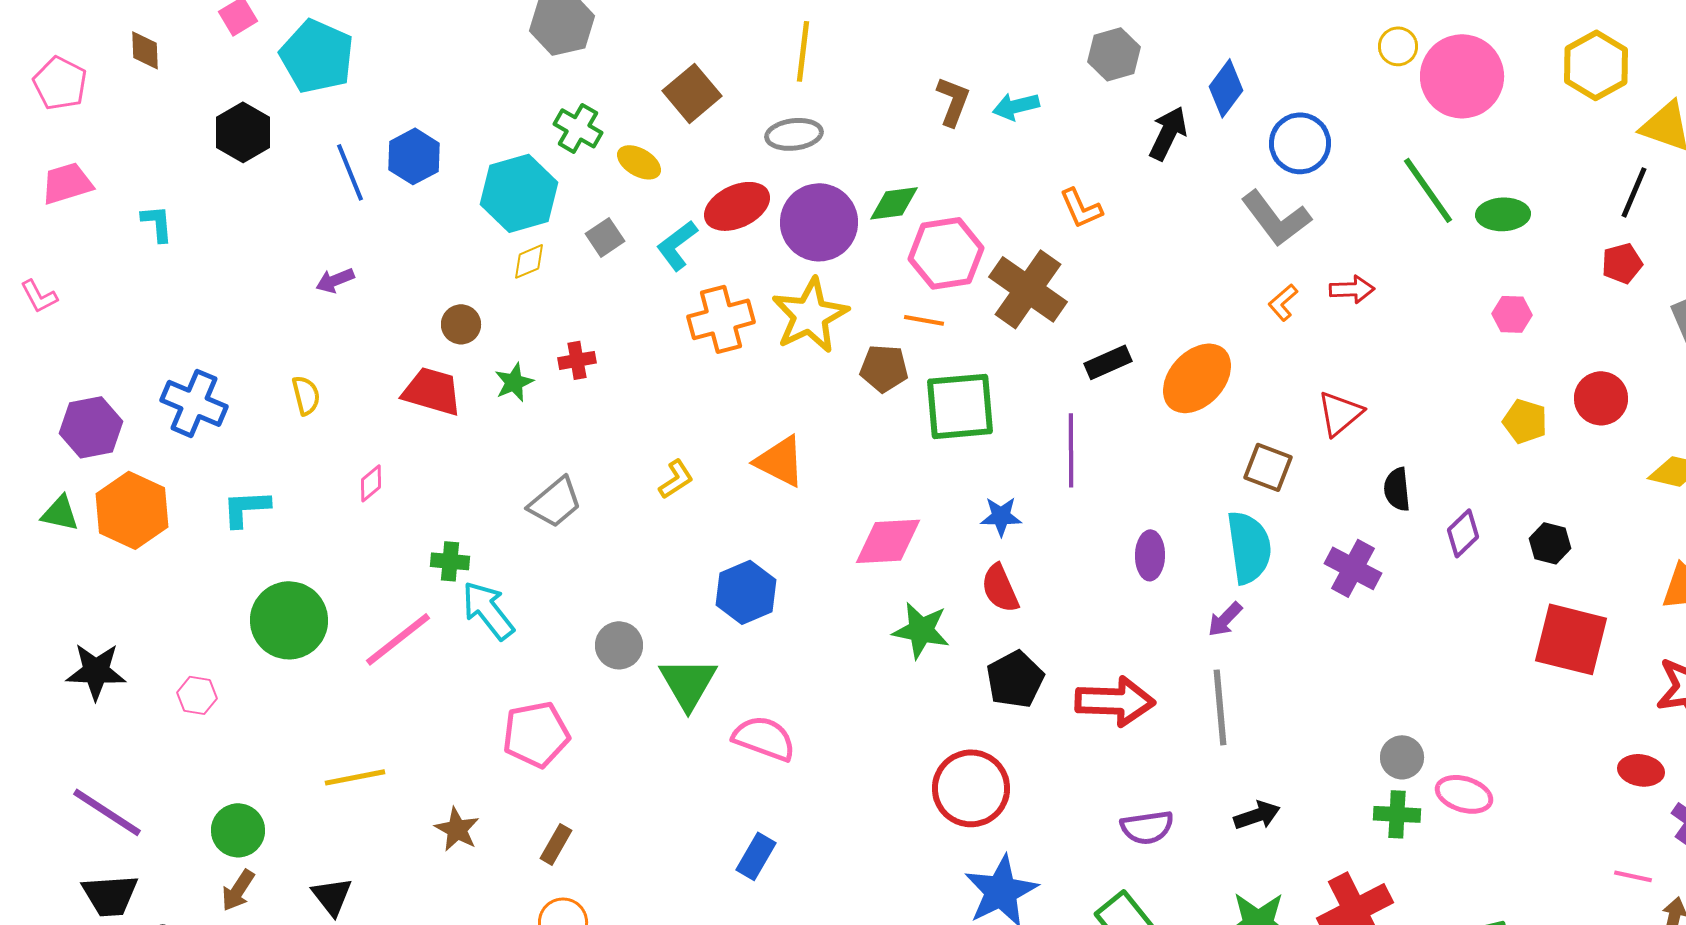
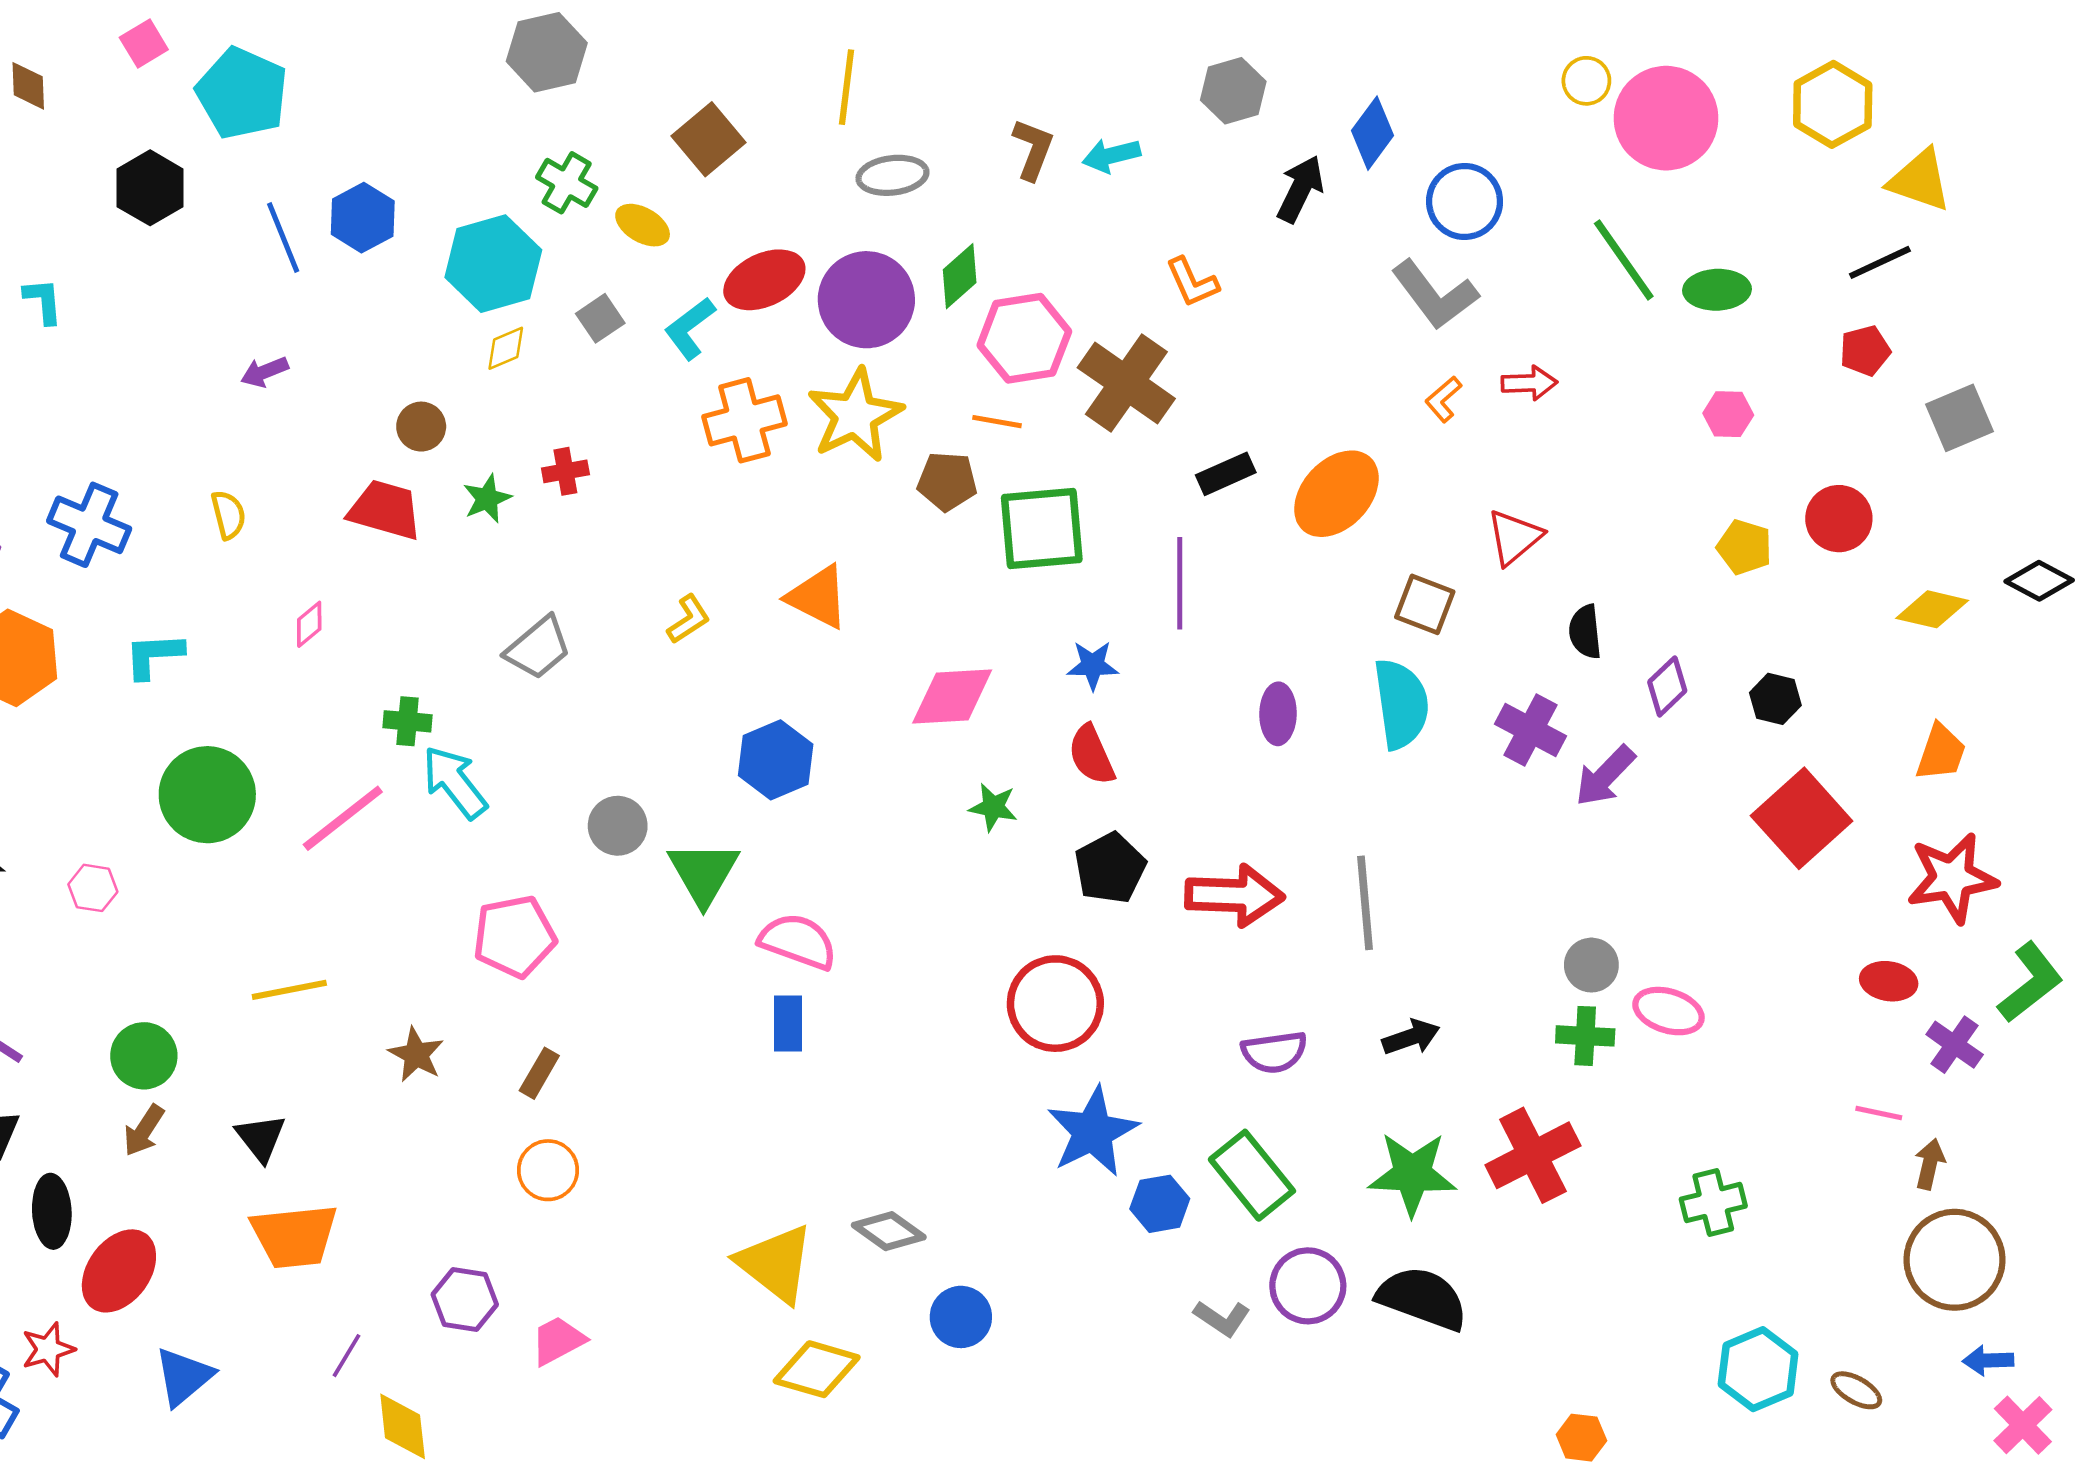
gray ellipse: (794, 134) -> (892, 175), moved
black line: (1634, 192) -> (1880, 262), turned 42
green diamond: (894, 203) -> (960, 276), turned -34
purple arrow: (1225, 619) -> (1605, 776), moved, size x1.4
green star: (921, 630) -> (993, 807), size x0.7
red square: (1571, 639) -> (1802, 818), turned 34
blue rectangle: (756, 856) -> (788, 1023), moved, turned -30

